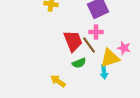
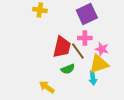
red trapezoid: (73, 41) -> (62, 47), turned 35
pink star: (124, 48) -> (102, 49), moved

